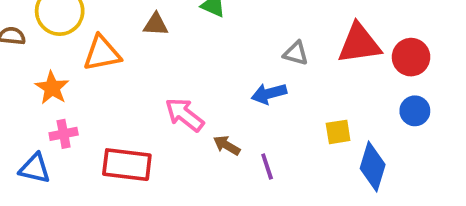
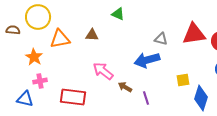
brown triangle: (156, 24) -> (92, 35), moved
blue arrow: (269, 94) -> (147, 60), size x1.4

